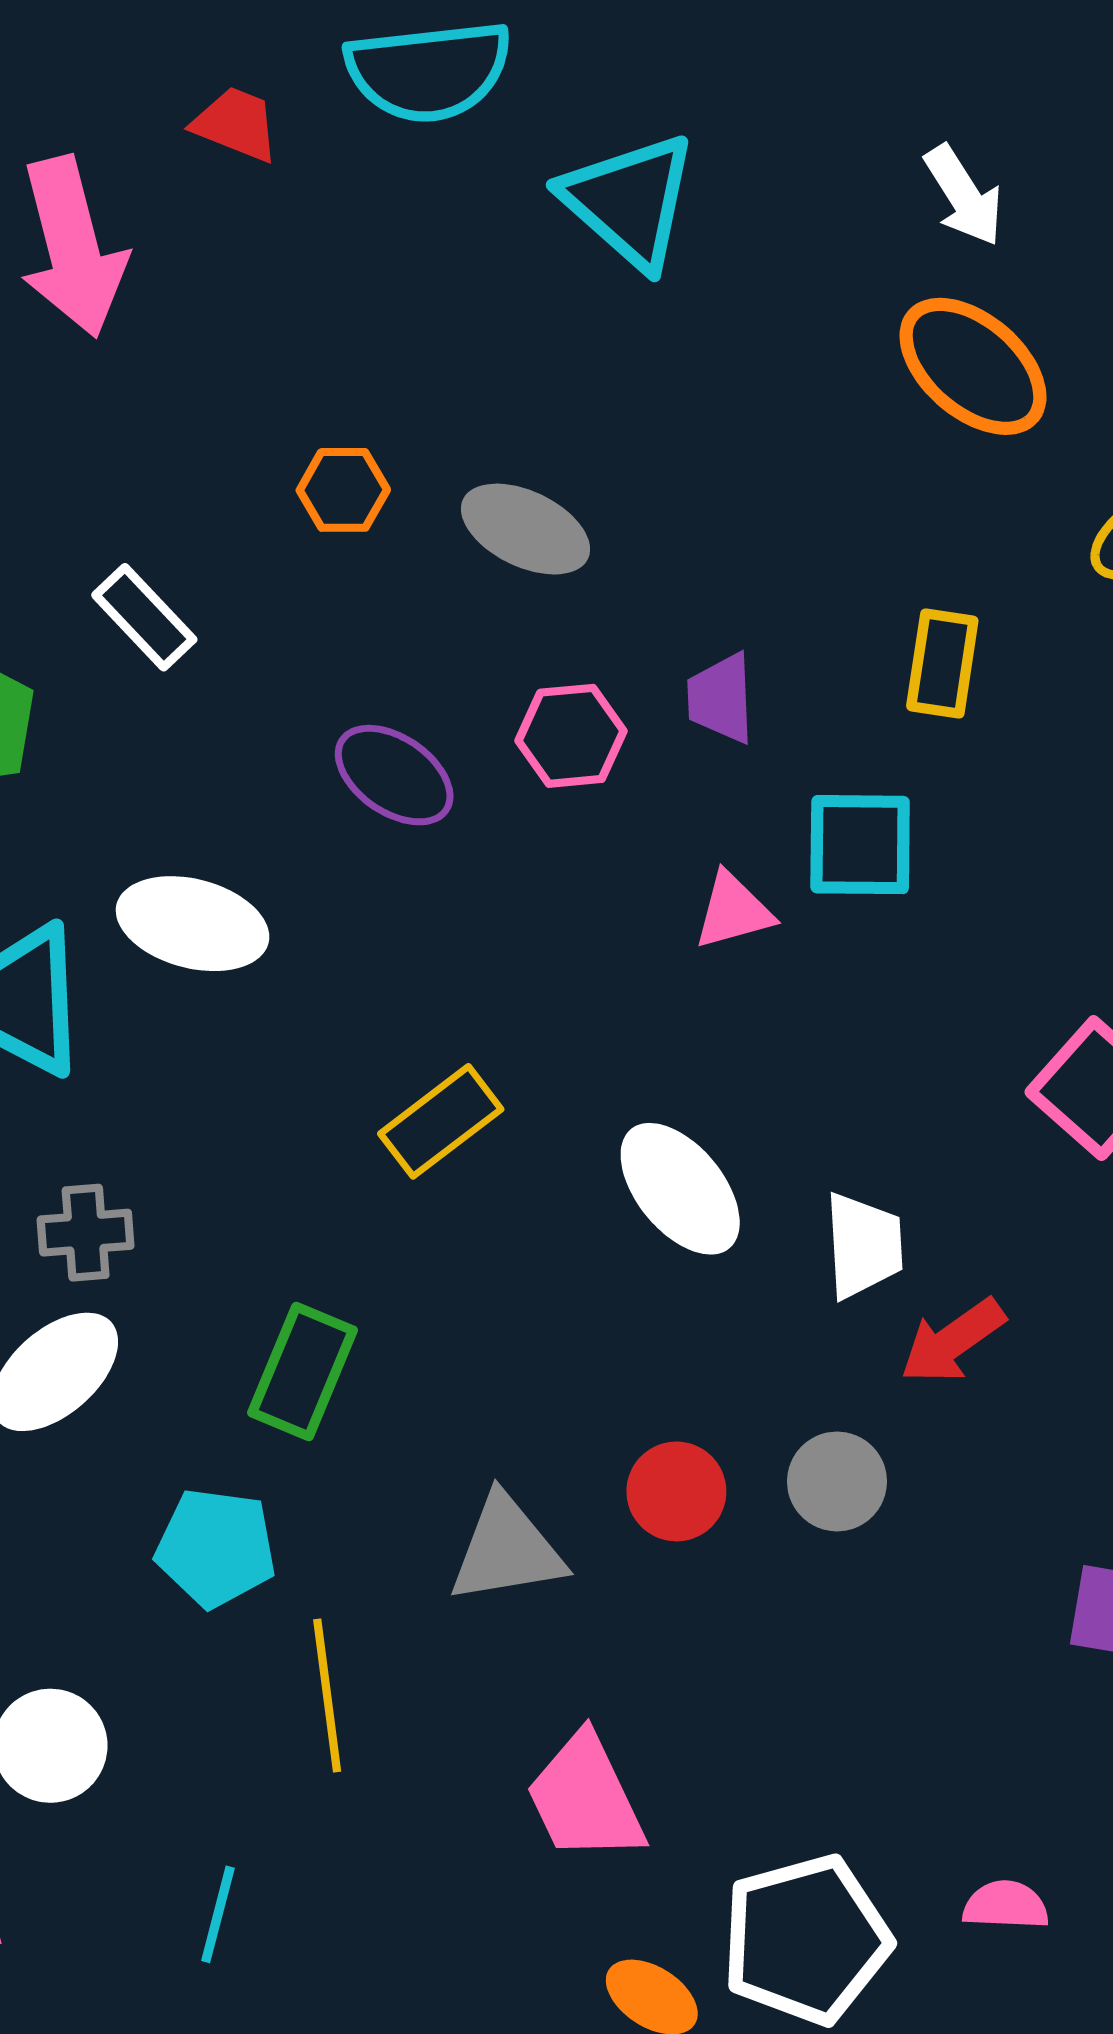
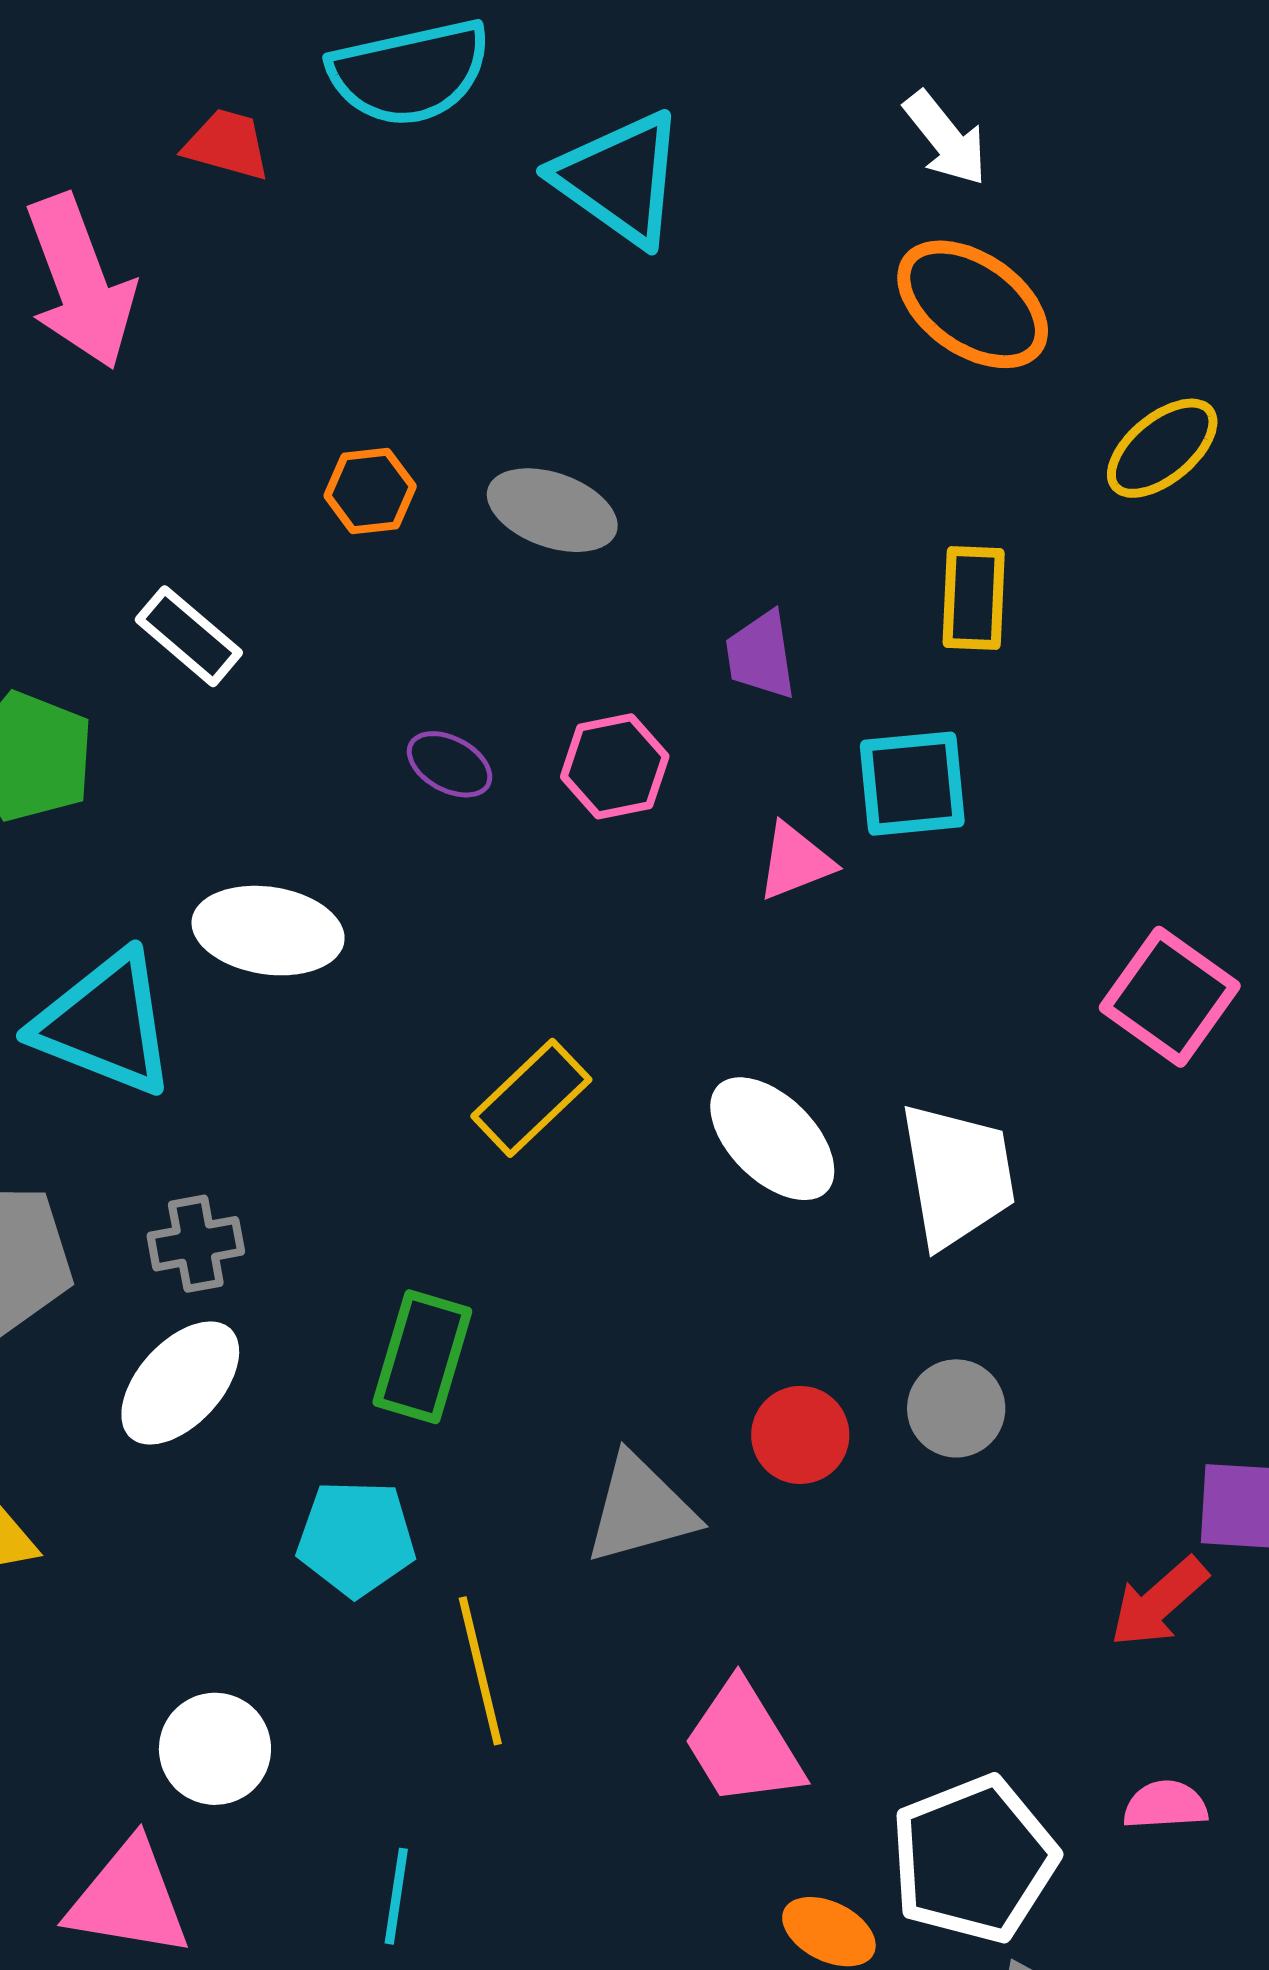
pink hexagon: (571, 736) -> (615, 766), moved
purple ellipse: (394, 775) -> (450, 764), size x0.7
white trapezoid: (863, 1246) -> (957, 1175), size x1.4
red arrow: (953, 1341) -> (1159, 1602), moved

